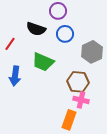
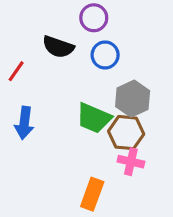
gray hexagon: (92, 52) -> (133, 99), moved
green trapezoid: (43, 62) -> (94, 118), moved
orange rectangle: (69, 120) -> (92, 194), moved

